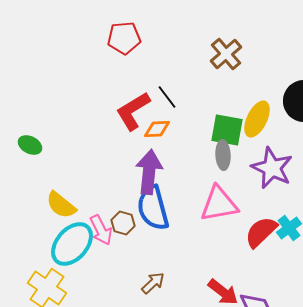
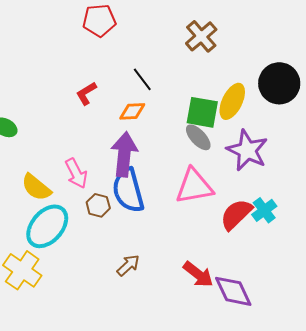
red L-shape: (133, 111) -> (86, 93), moved, size x0.6
gray ellipse: (223, 155) -> (198, 137), turned -40
pink arrow: (101, 230) -> (76, 173), moved

